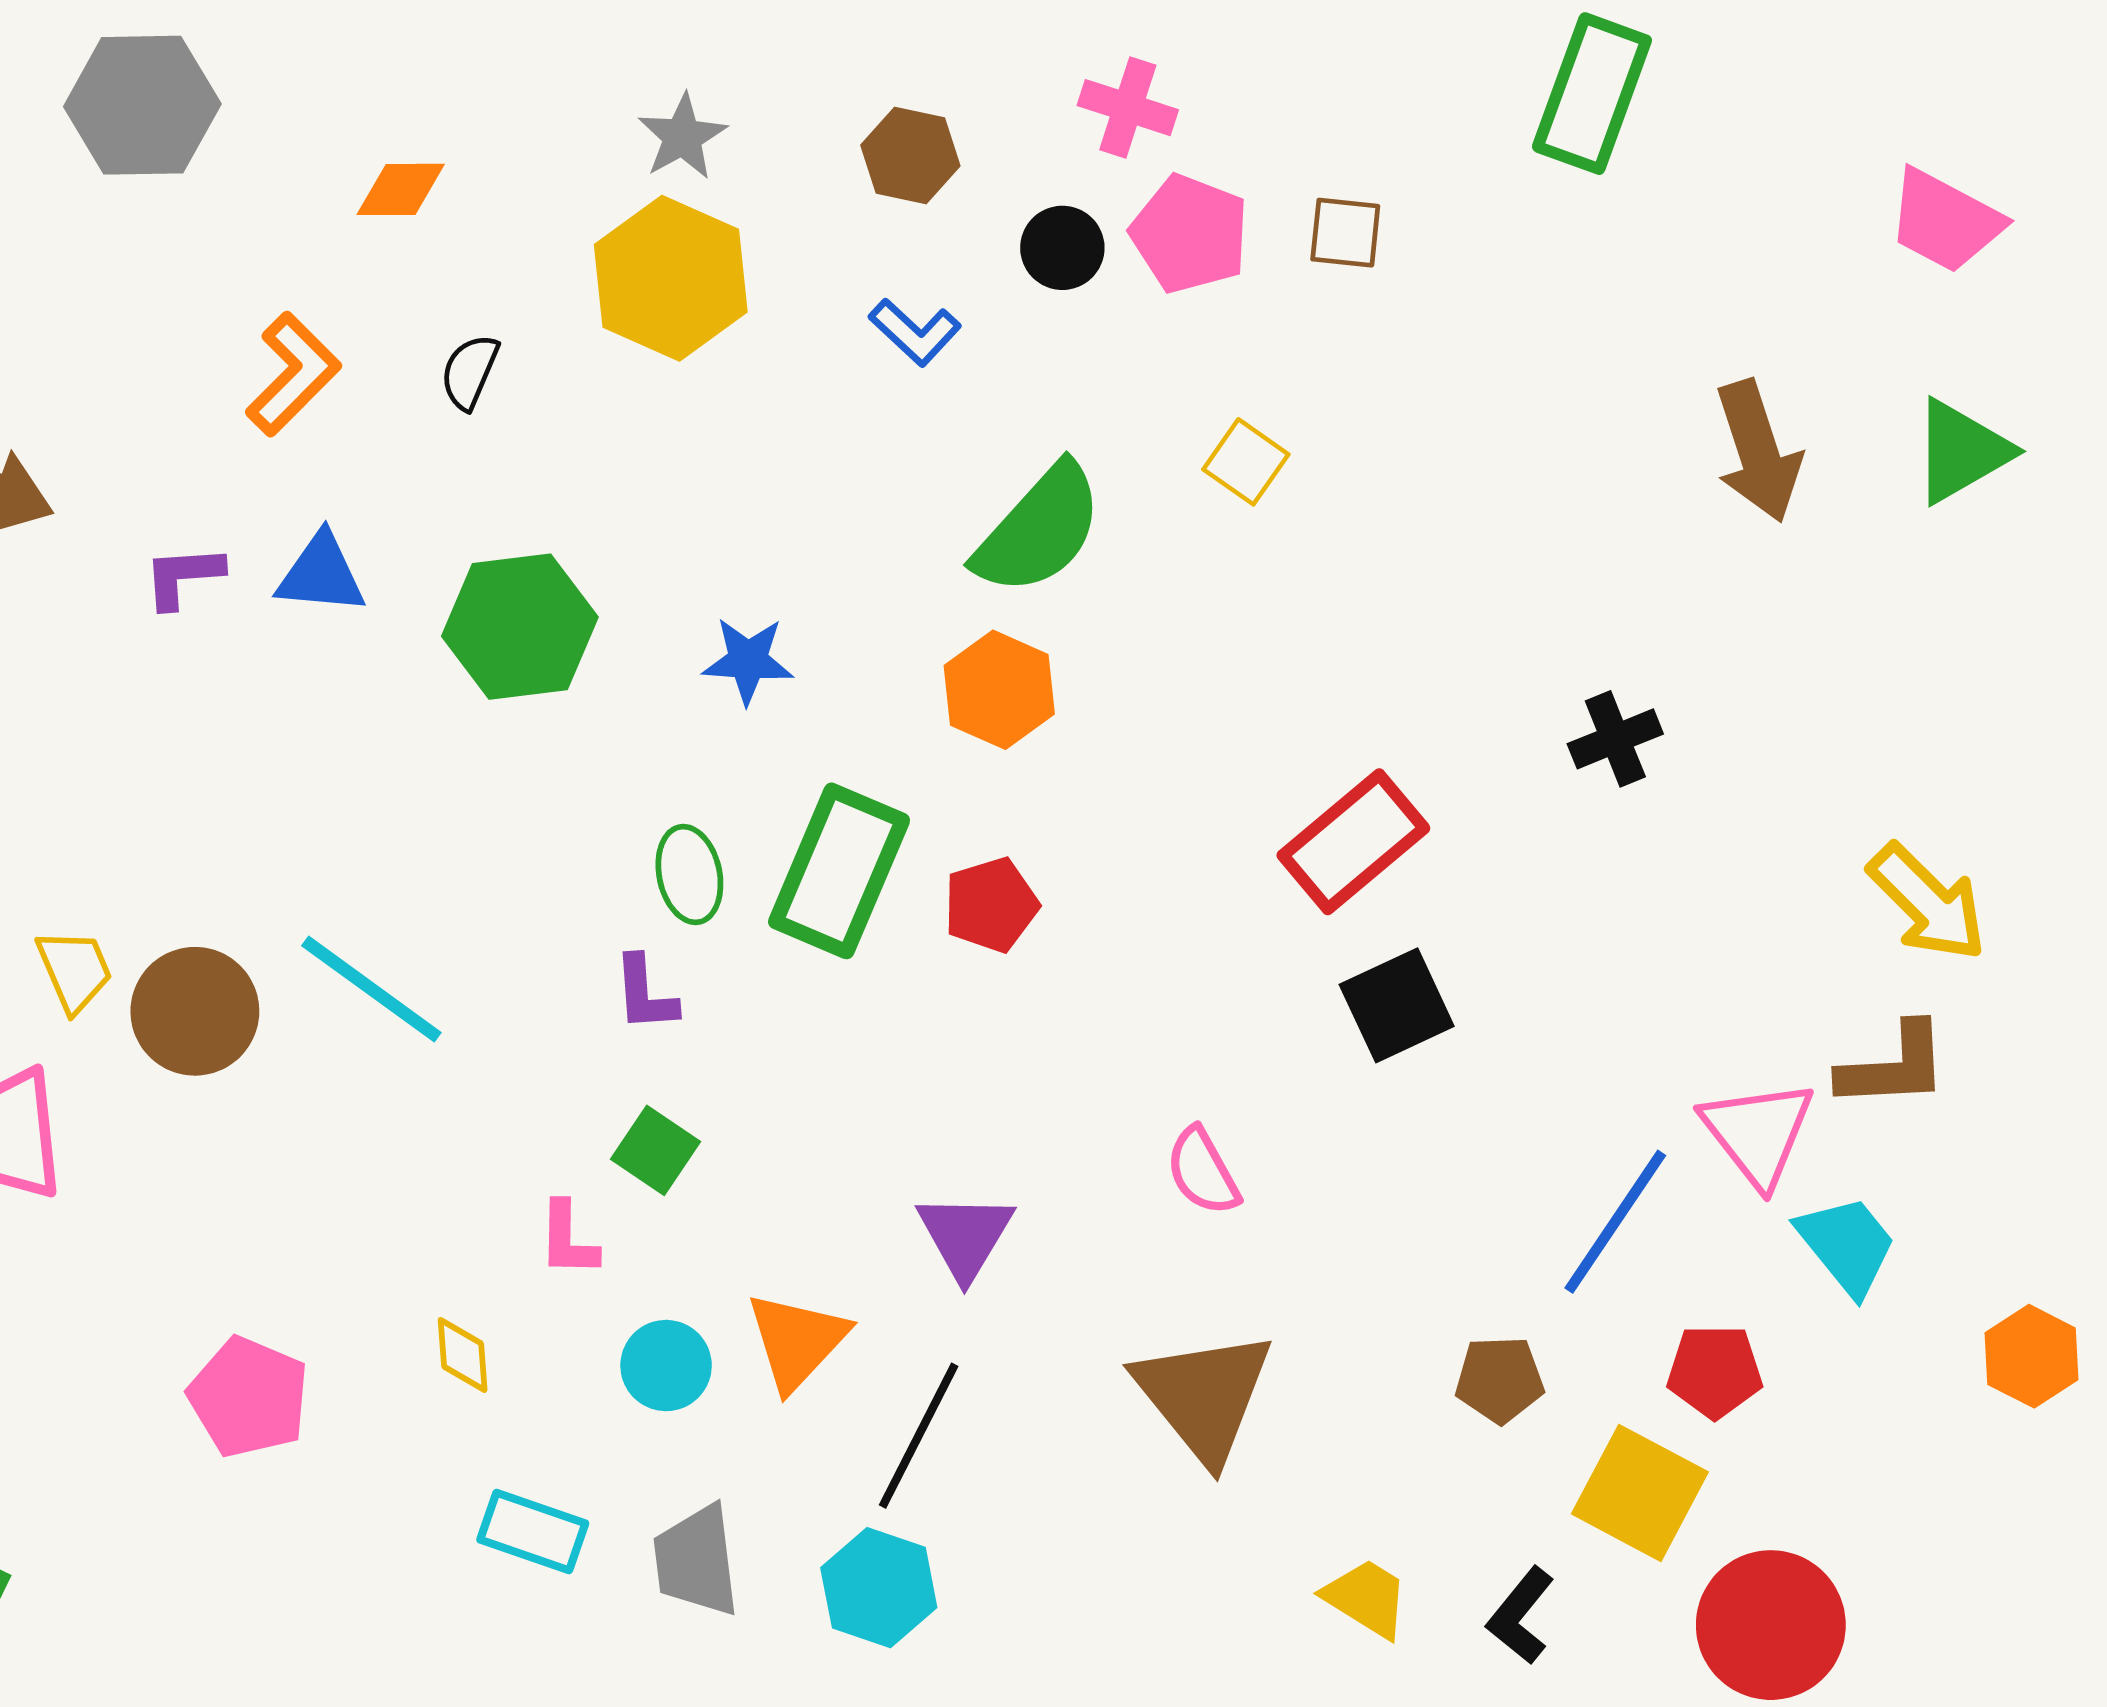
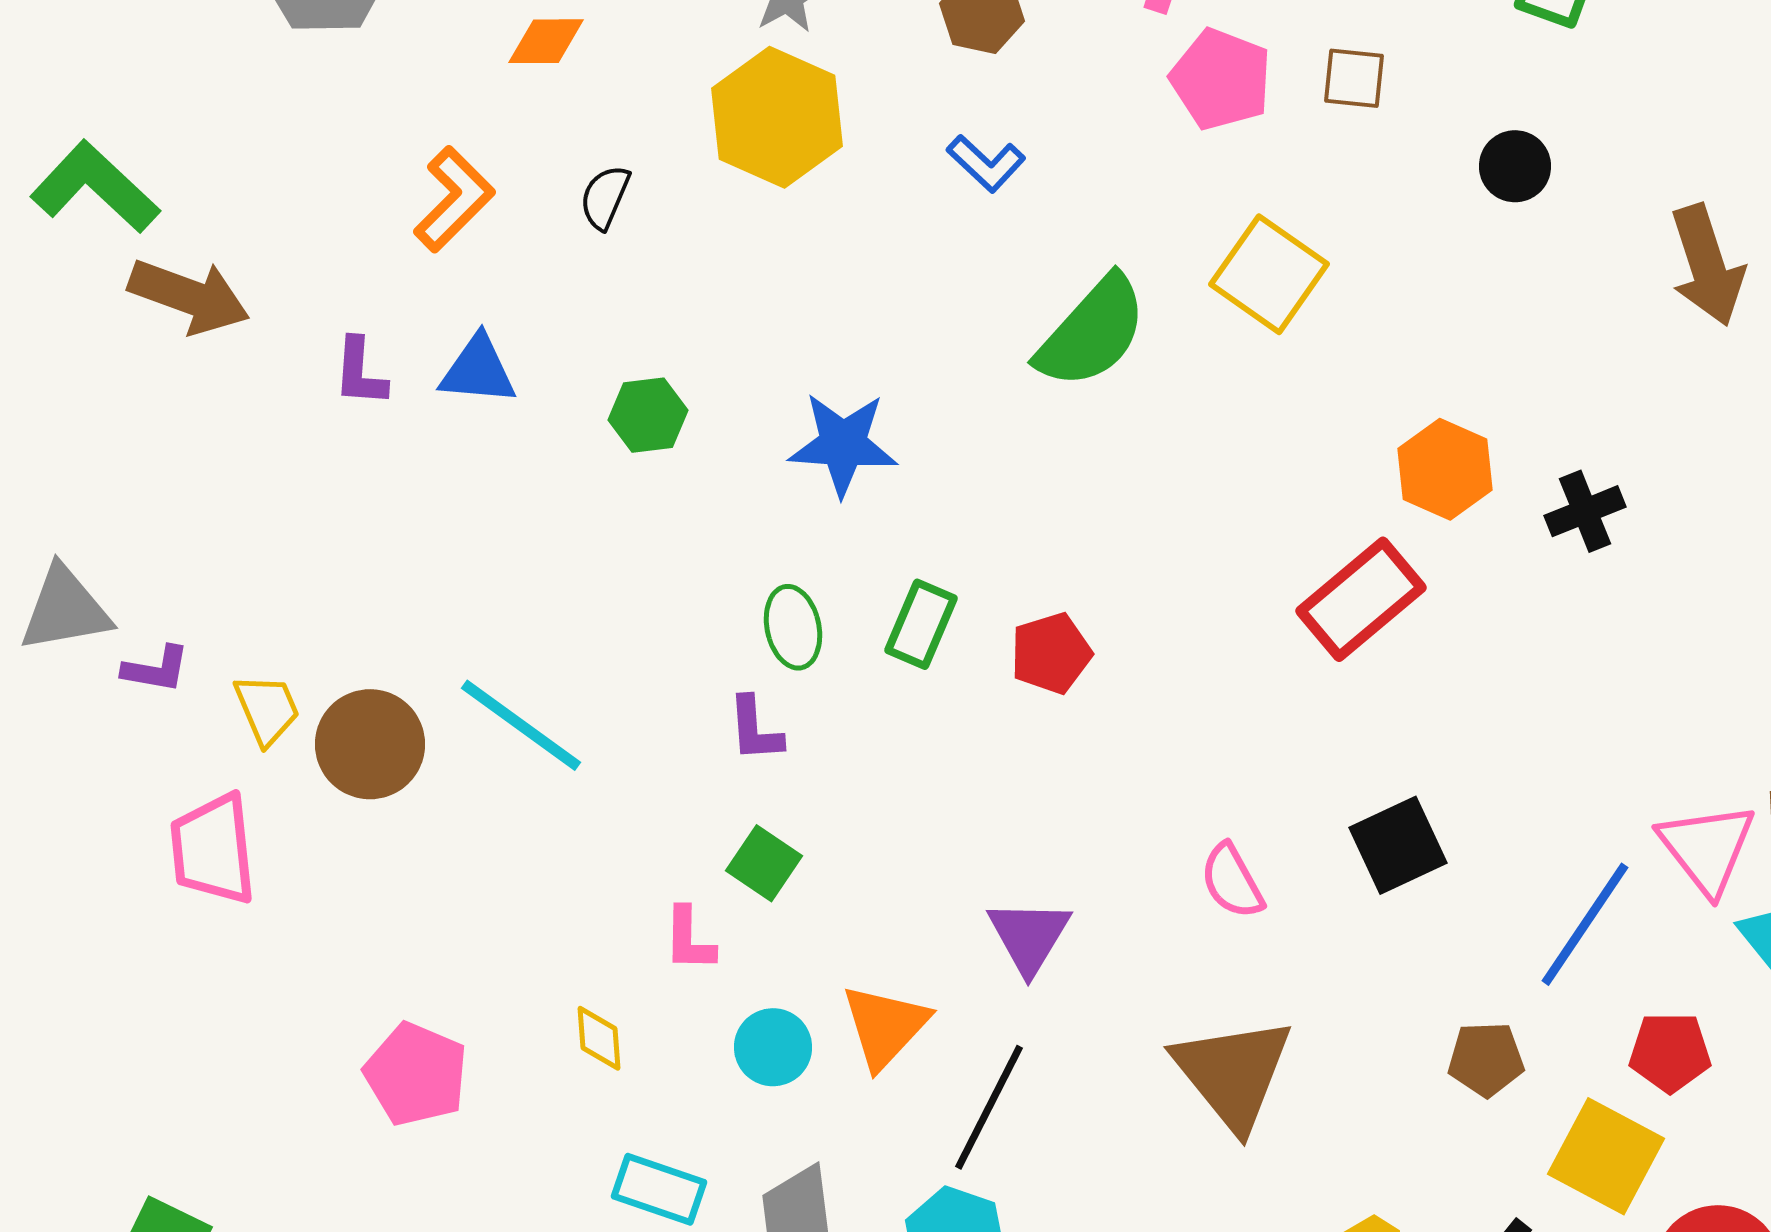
black circle: (1062, 248) -> (1515, 166), moved
yellow square: (1246, 462) -> (1269, 274), size x1.6
purple L-shape: (183, 576) -> (360, 372), turned -82
green hexagon: (520, 627) -> (648, 415), size x0.6
blue star: (748, 661) -> (843, 444), size x1.4
orange hexagon: (999, 690) -> (1445, 469), moved
green rectangle: (839, 871) -> (921, 624), size x0.6
black square: (1397, 1005) -> (1398, 845), moved

